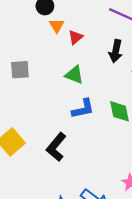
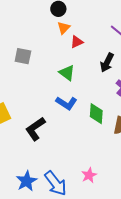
blue L-shape: (83, 109) -> (66, 103), turned 30

